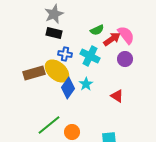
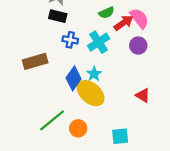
cyan cross: (90, 56) -> (99, 42), turned 30
yellow ellipse: (57, 71) -> (91, 93), moved
red triangle: (117, 96) -> (143, 95), moved

